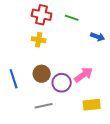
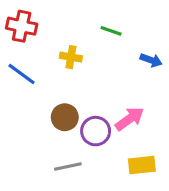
red cross: (42, 15) -> (22, 26), moved
yellow cross: (39, 40) -> (71, 57), moved
blue line: (14, 79) -> (22, 74), moved, turned -36

